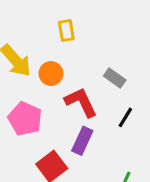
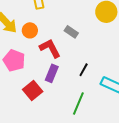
black line: (125, 117) -> (84, 70), moved

